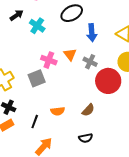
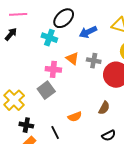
cyan cross: (37, 26) -> (49, 38), moved
blue arrow: (92, 33) -> (88, 32), turned 84
black line: (35, 122) -> (55, 132), turned -32

